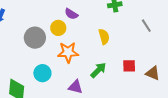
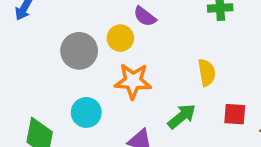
yellow semicircle: (104, 37) -> (207, 73), moved

